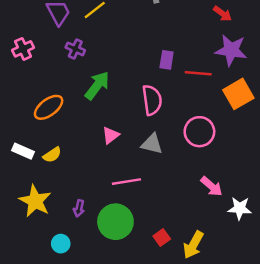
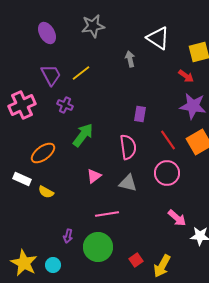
pink cross: (23, 49) -> (22, 105), size x1.5
red line: (198, 73) -> (168, 140), moved, turned 50
white rectangle: (23, 151) -> (22, 179), moved
yellow semicircle: (52, 155) -> (46, 192), turned 63
yellow star: (35, 201) -> (24, 263), moved

